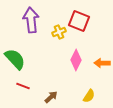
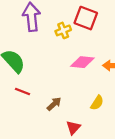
pink diamond: (76, 60) -> (82, 62), turned 70

